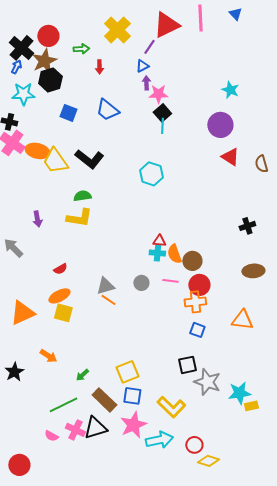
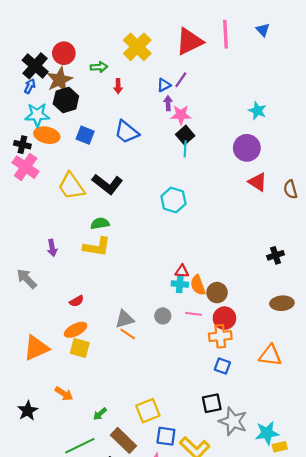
purple line: (149, 47) -> (181, 80), moved
orange ellipse: (37, 151) -> (47, 135), moved
blue square: (132, 396) -> (166, 436), moved

